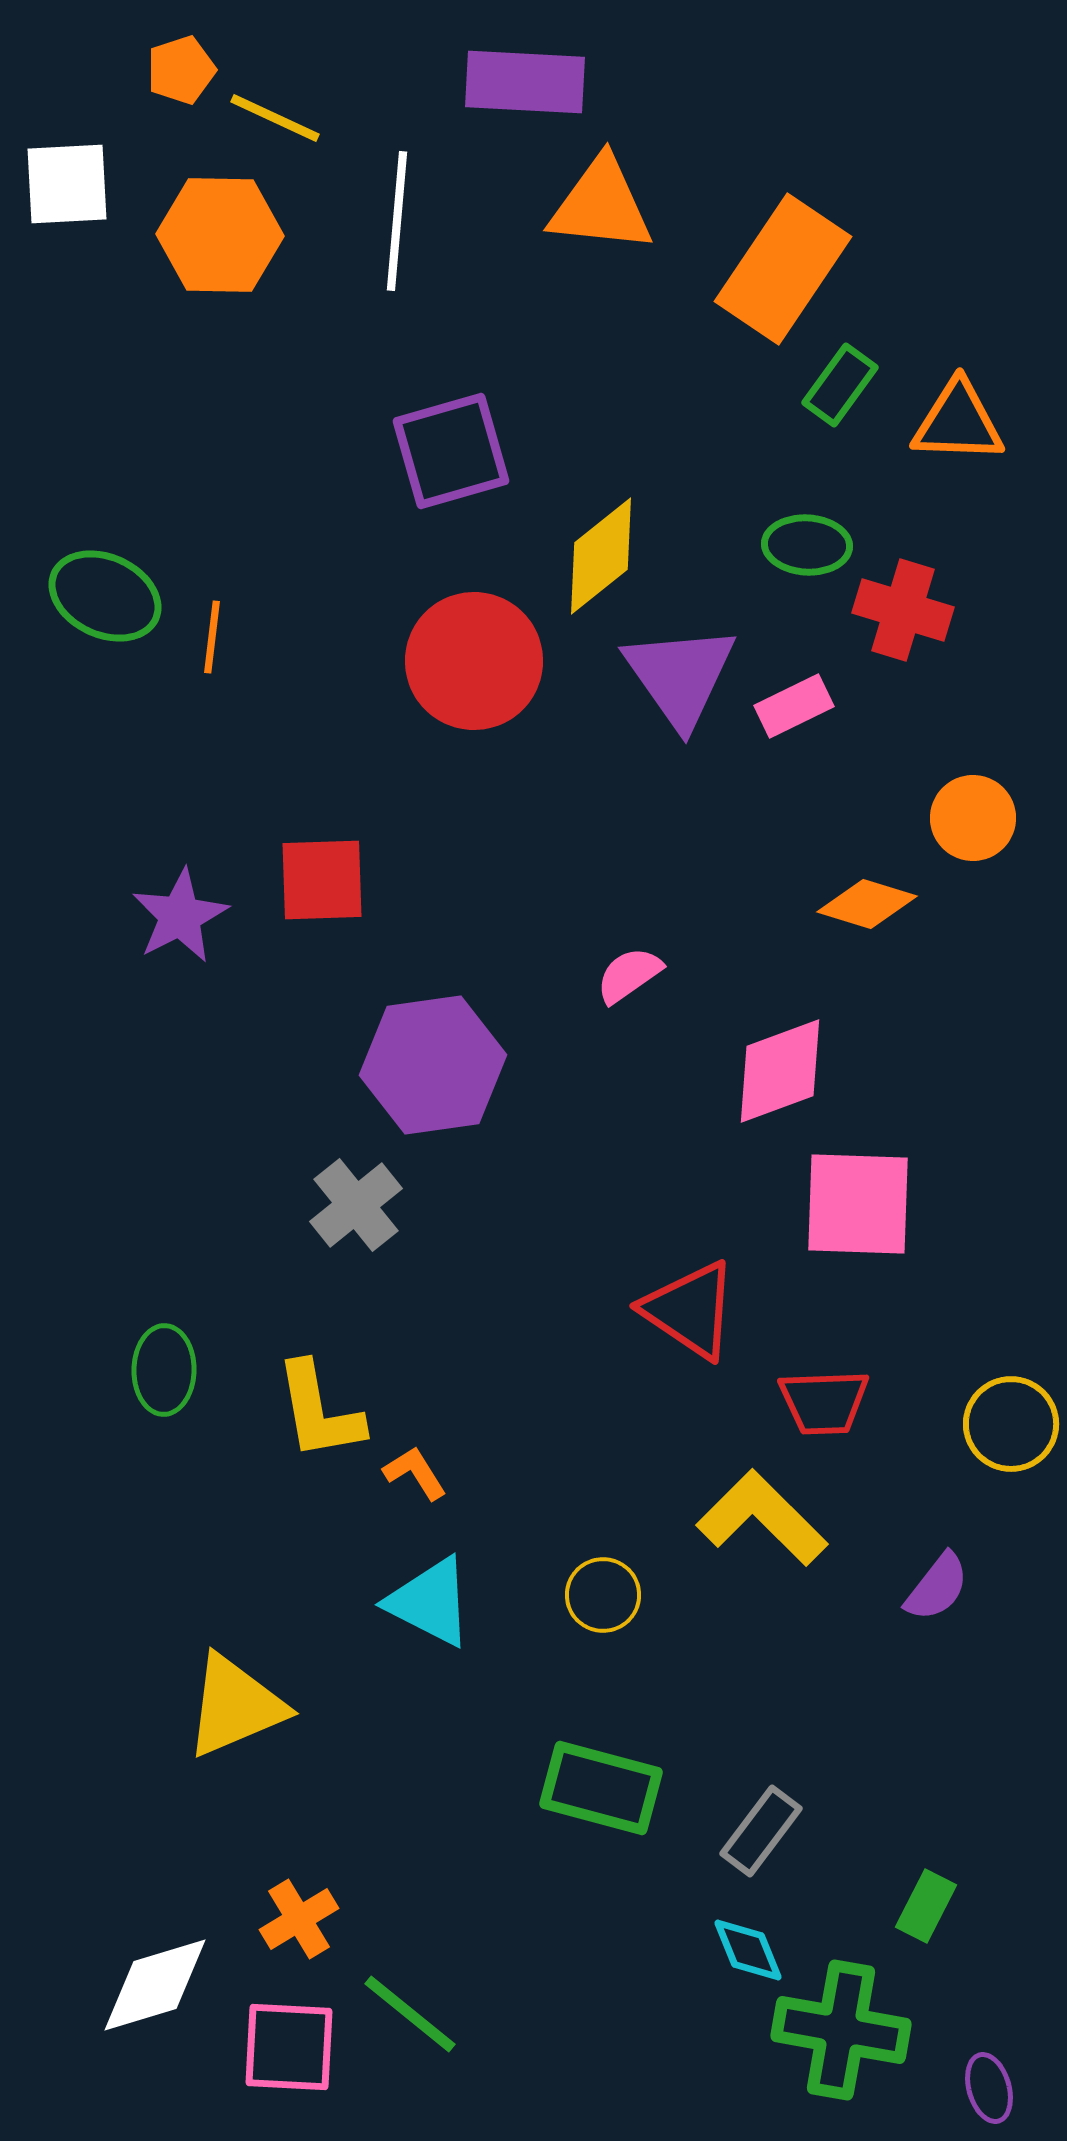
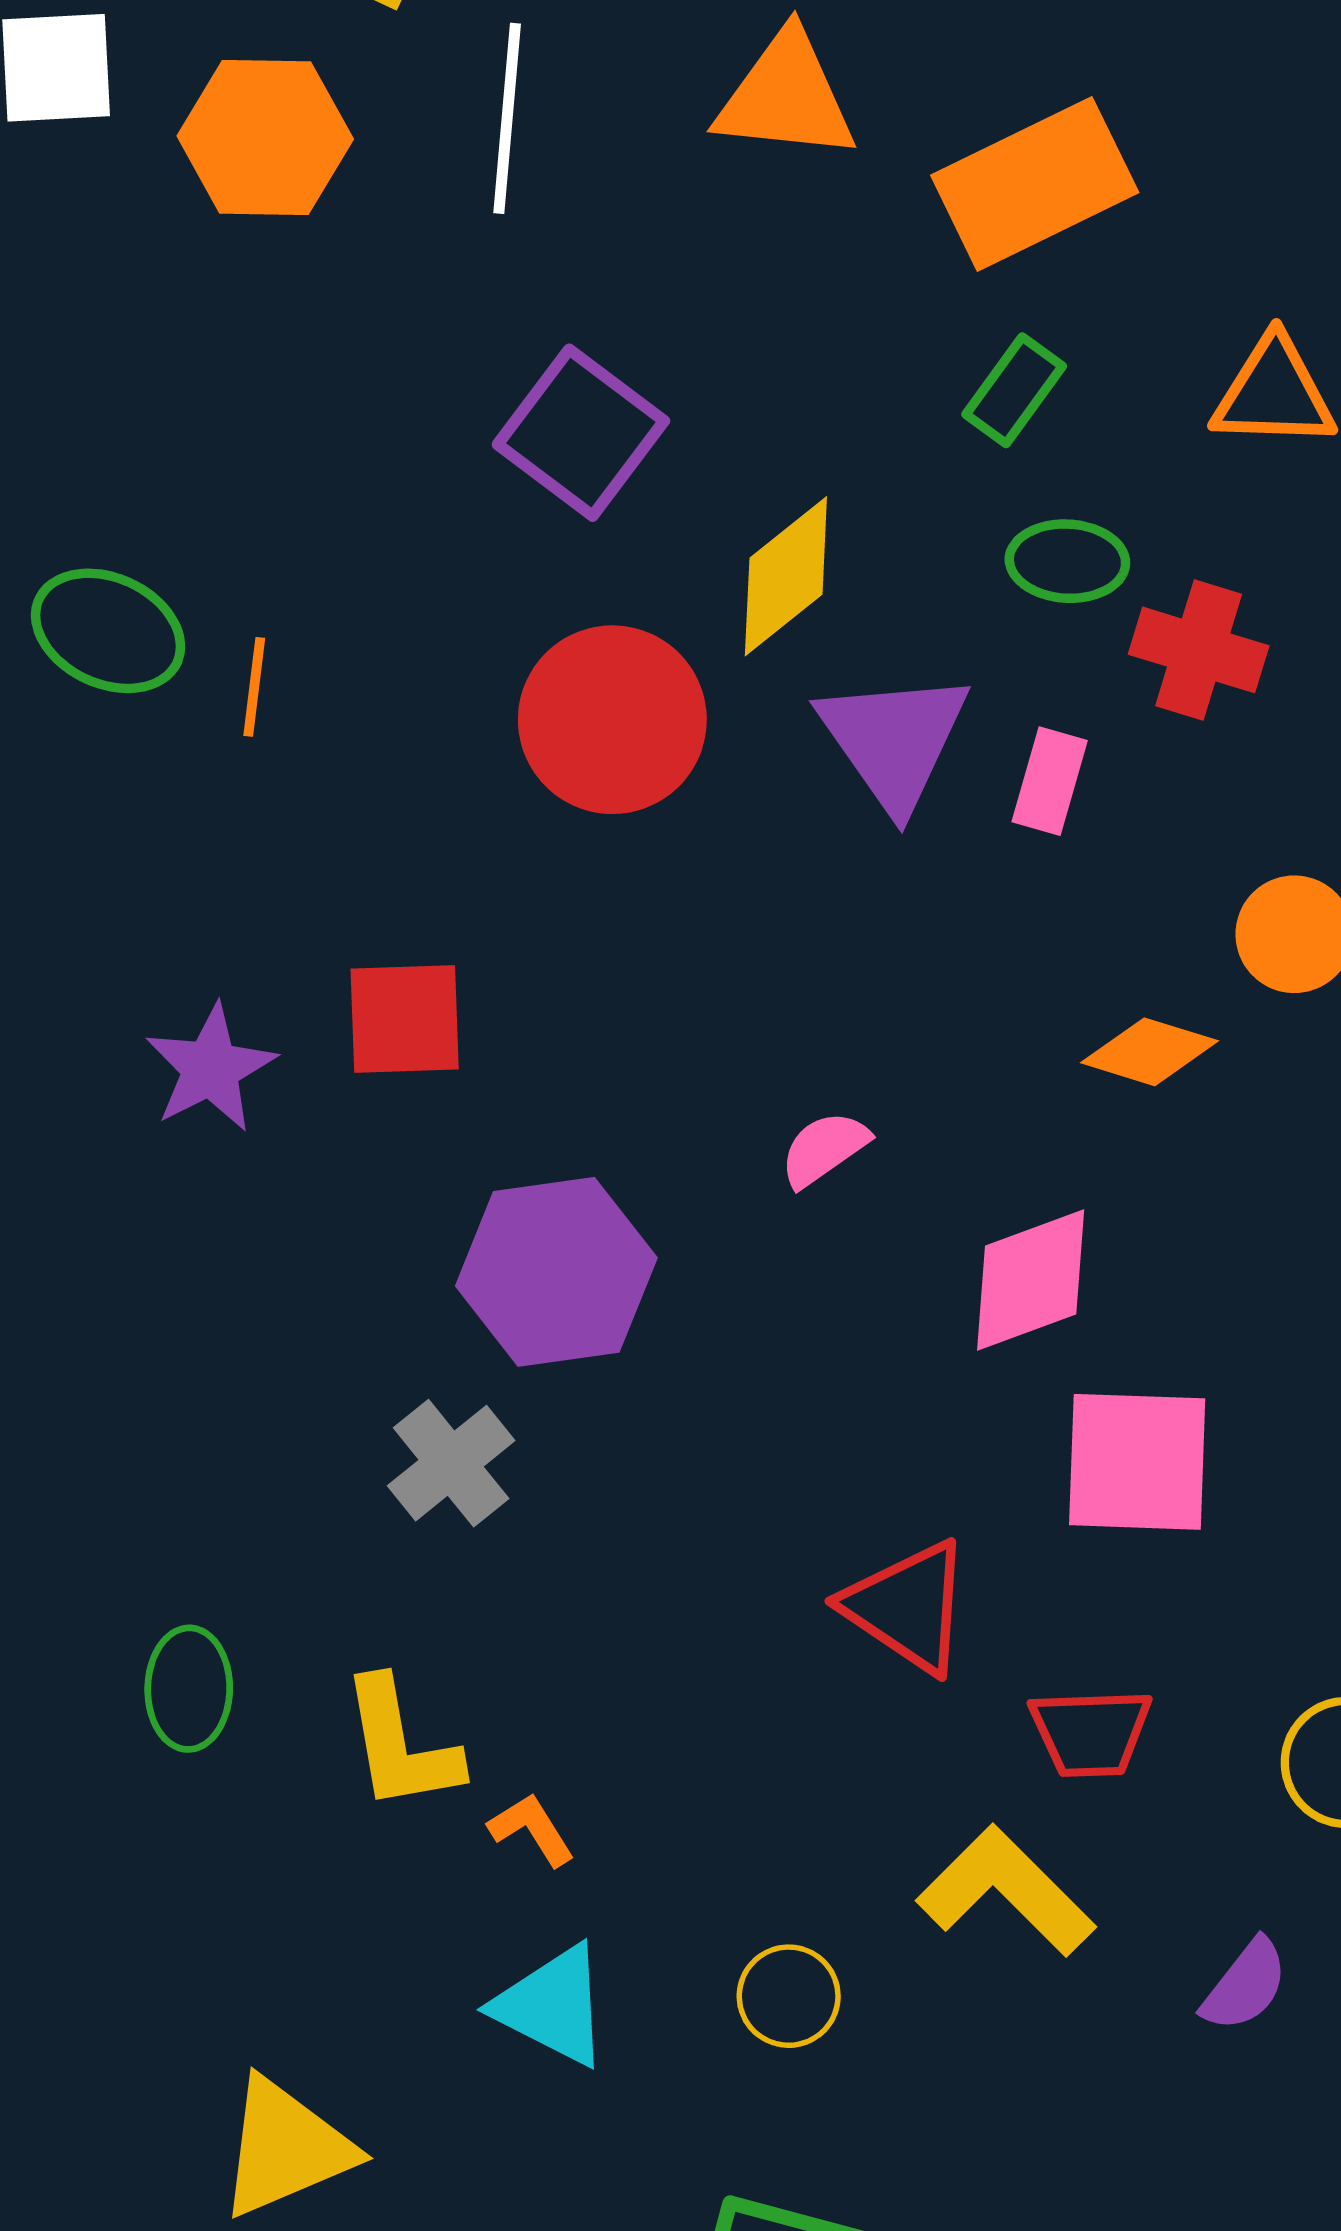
orange rectangle: (783, 269) -> (1035, 184), turned 30
green rectangle: (840, 385) -> (1014, 390), moved
purple square: (451, 451) -> (581, 433), turned -37
pink rectangle: (794, 706) -> (1050, 781), turned -48

